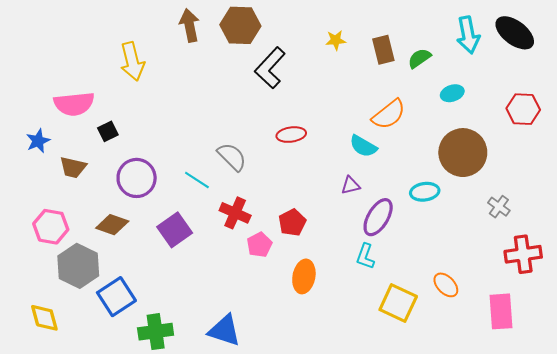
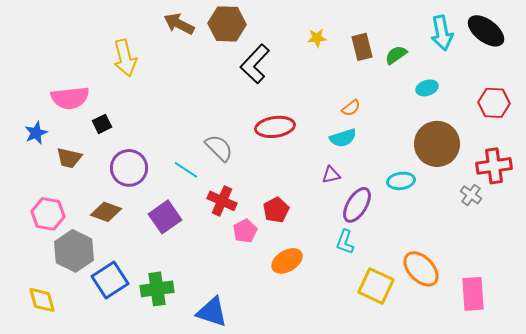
brown arrow: (190, 25) -> (179, 24), turned -52
orange semicircle: (389, 114) -> (351, 108), moved, size x0.6
red ellipse: (291, 135) -> (275, 127), size x1.4
cyan semicircle: (363, 146) -> (343, 138), turned -48
red cross: (523, 254) -> (494, 166), moved
orange ellipse: (304, 276) -> (287, 261), turned 48
orange ellipse: (446, 285) -> (421, 269), size x1.5
green cross: (156, 332) -> (157, 289), moved

